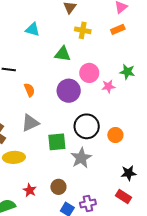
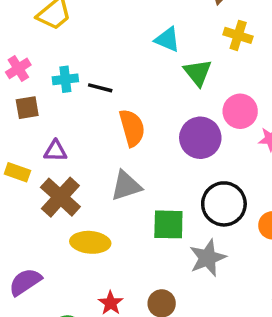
cyan triangle: (32, 29) -> (167, 40), moved
green triangle: (63, 54) -> (198, 72), turned 36
orange semicircle: (29, 90) -> (132, 128), size x1.5

